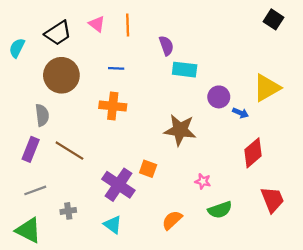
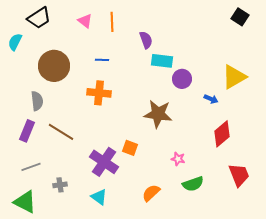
black trapezoid: (58, 33) -> (39, 18), moved
purple circle: (219, 97) -> (182, 79), moved

